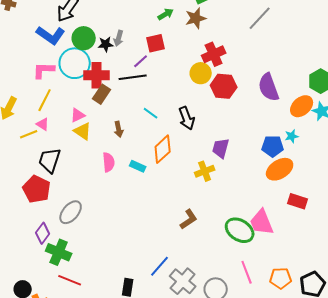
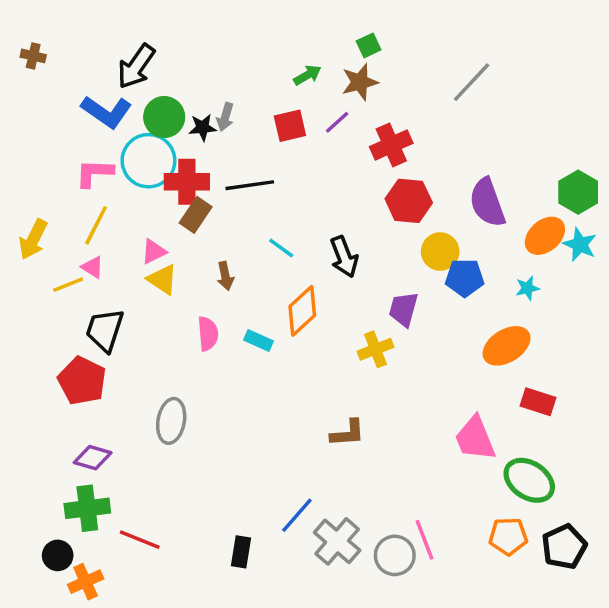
purple line: (141, 61) -> (337, 122), moved
yellow circle: (201, 73) -> (440, 252), moved
blue pentagon: (273, 146) -> (465, 278), moved
gray ellipse: (71, 212) -> (171, 421), moved, turned -30
brown L-shape: (189, 219) -> (348, 433), turned 30
green ellipse: (240, 230) -> (529, 480), moved
purple diamond: (43, 233) -> (93, 458), turned 70
green cross: (59, 252) -> (87, 508), moved, turned -30
pink line: (247, 272) -> (424, 540), moved

